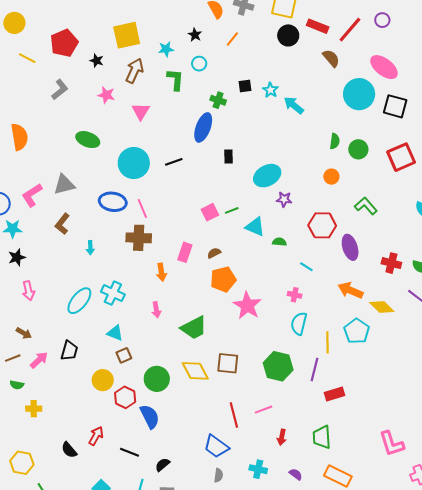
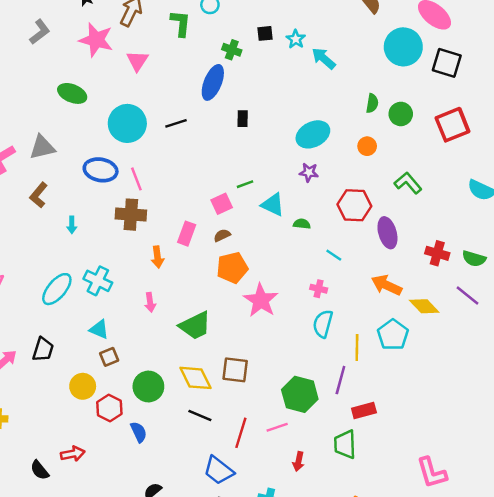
pink star: (106, 95) -> (96, 40), size x1.6
cyan ellipse: (267, 176) -> (313, 134), moved
pink square: (210, 212) -> (222, 204), moved
green hexagon: (278, 366) -> (300, 394), moved
red line: (234, 415) -> (241, 433), turned 30
blue semicircle: (150, 417) -> (139, 432), size x0.7
red arrow: (96, 436) -> (73, 454), turned 48
green trapezoid: (322, 437) -> (345, 444), moved
black line: (129, 452) -> (200, 415), moved

